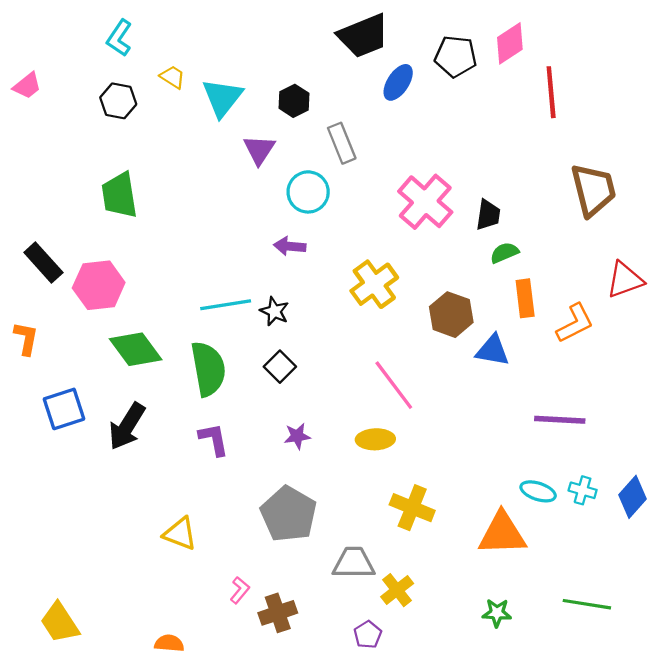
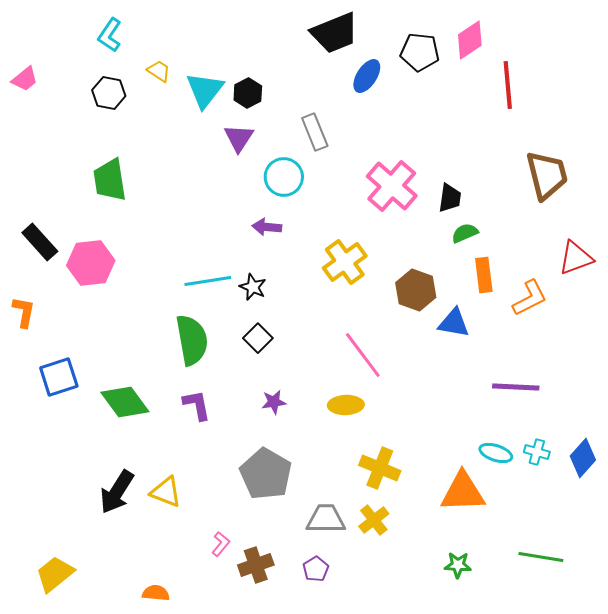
black hexagon: (294, 101) -> (248, 93), moved
green diamond: (136, 349) -> (125, 402), moved
black arrow: (127, 426) -> (117, 492), moved
yellow cross: (397, 590) -> (374, 520), moved
yellow trapezoid: (60, 623) -> (55, 574), turned 84
purple pentagon: (368, 635) -> (316, 569), moved

